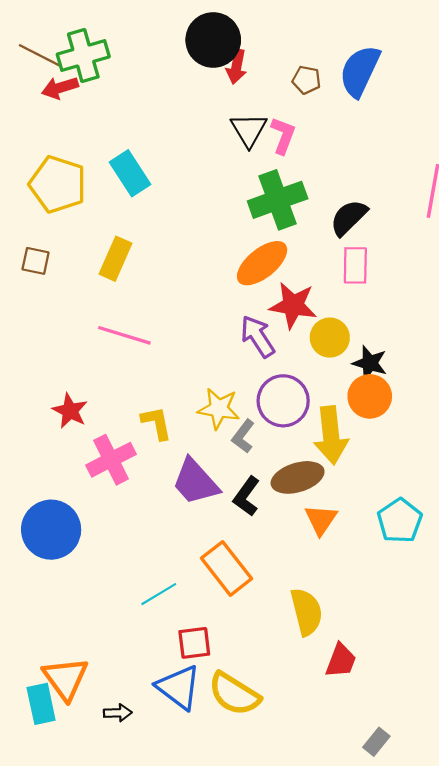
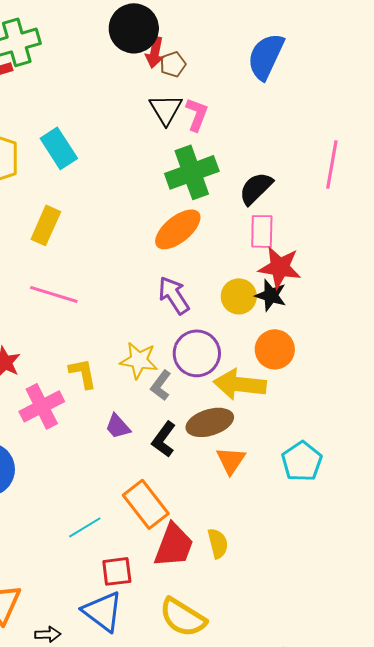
brown pentagon: (306, 80) -> (173, 64), moved, turned -30
red star: (293, 305) -> (280, 267), moved
black star: (370, 363) -> (271, 295), moved
yellow arrow: (331, 435) -> (240, 384), turned 102
purple trapezoid: (195, 482) -> (118, 426), size x0.6
yellow semicircle: (306, 612) -> (218, 543), size x0.7
red trapezoid: (341, 661) -> (174, 545), moved, size x1.4
yellow semicircle: (234, 694) -> (183, 617), moved

